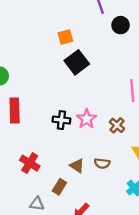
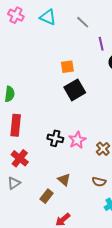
red cross: (30, 163) -> (20, 158), moved
brown semicircle: (102, 163) -> (99, 182), moved
gray triangle: (37, 204) -> (14, 183), moved, turned -48

